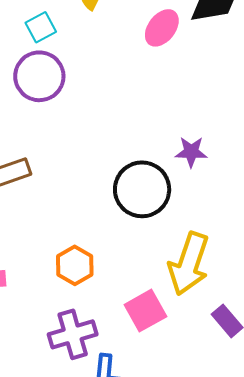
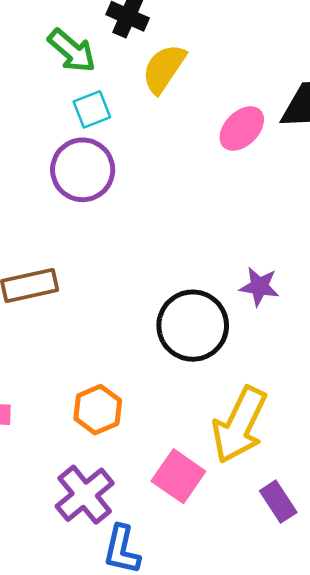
pink square: (145, 311) -> (178, 476), turned -33
purple cross: (73, 334) -> (85, 495), turned -30

